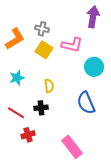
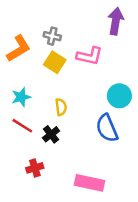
cyan circle: (94, 67) -> (119, 96), moved
black cross: (41, 108) -> (51, 134), turned -32
red line: (16, 113) -> (22, 126), moved
pink rectangle: (72, 147) -> (90, 183), turned -40

